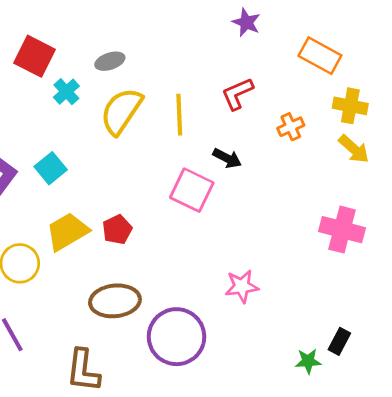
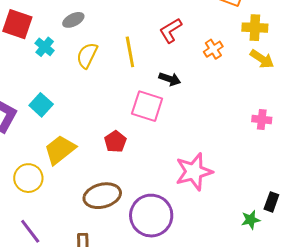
yellow semicircle: (121, 111) -> (87, 55), size x0.7
red pentagon: (117, 230) -> (115, 142), moved
pink cross: (342, 230) -> (262, 119), size x0.6
pink star: (242, 286) -> (194, 172), size x1.5

